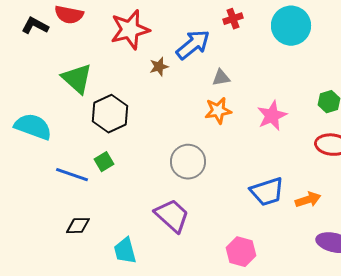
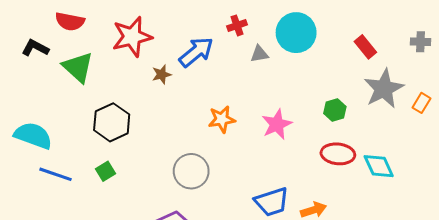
black L-shape: (35, 26) -> (35, 48), moved
gray triangle: (221, 78) -> (259, 54), moved
green triangle: (77, 79) -> (78, 67), moved
blue line: (72, 175) -> (56, 174), moved

